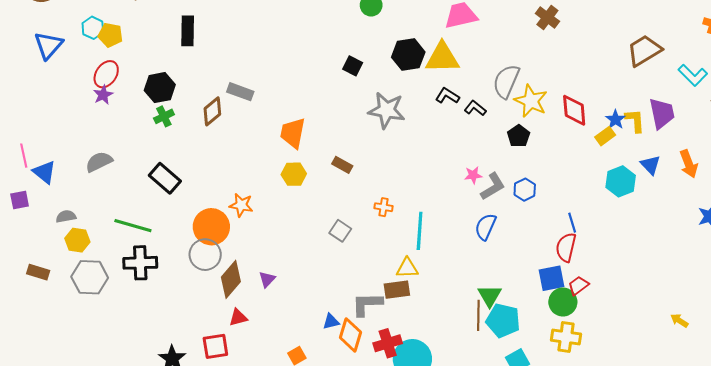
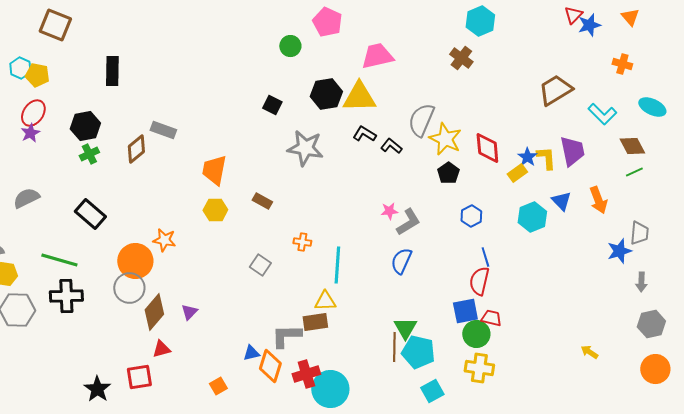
black pentagon: (519, 136) -> (448, 173), moved
blue hexagon: (525, 190) -> (471, 216), moved
red trapezoid: (578, 286) -> (491, 318), turned 50

